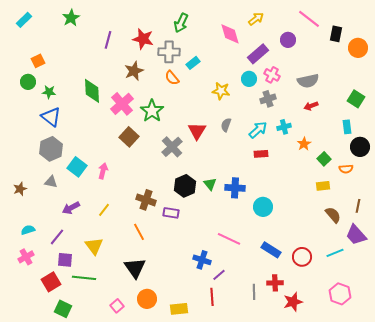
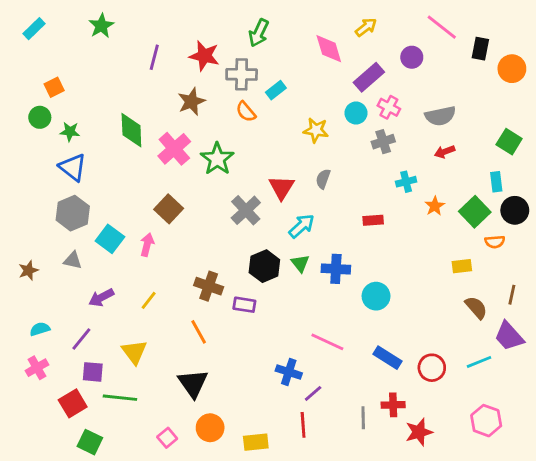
cyan arrow: (258, 130) -> (302, 226), moved
brown square: (129, 137) -> (169, 209), moved
green square: (324, 159) -> (475, 212), moved, size x1.5

